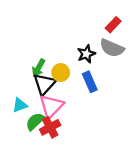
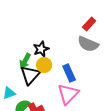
black star: (86, 54) -> (41, 49), moved
pink triangle: (51, 106) -> (68, 94), moved

